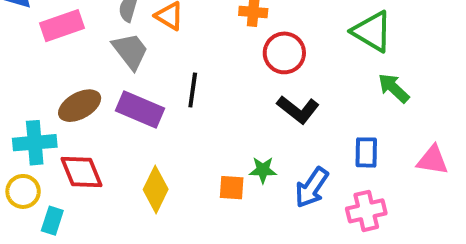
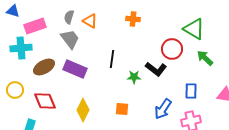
red circle: (284, 53) -> (172, 49), moved
black line: (193, 90) -> (112, 59), moved
cyan cross: (35, 143) -> (21, 48), moved
green star: (263, 170) -> (134, 77), moved
yellow circle: (23, 191) -> (15, 90), moved

